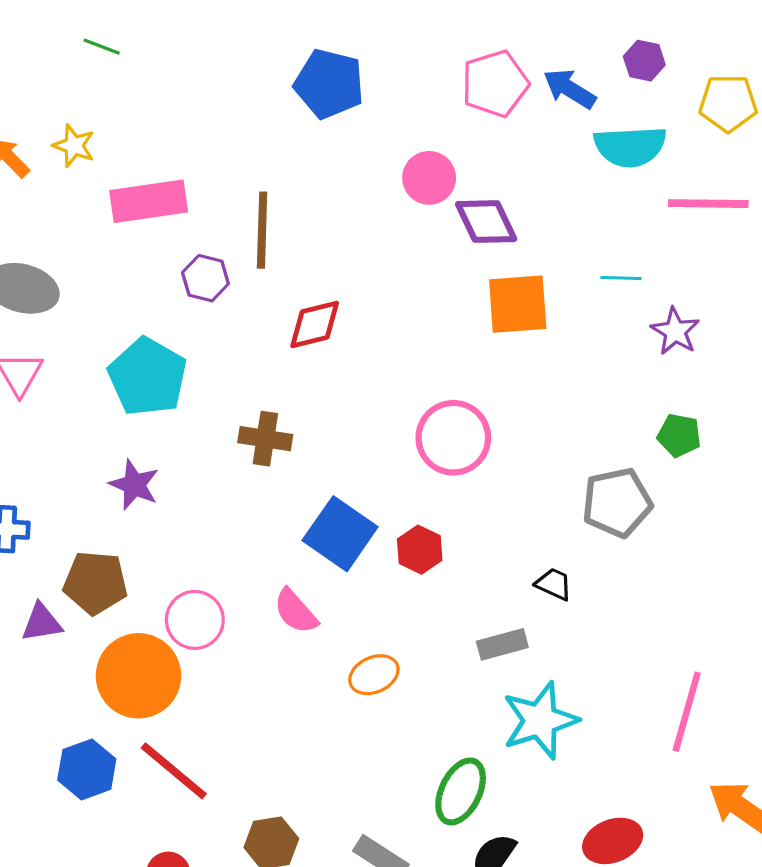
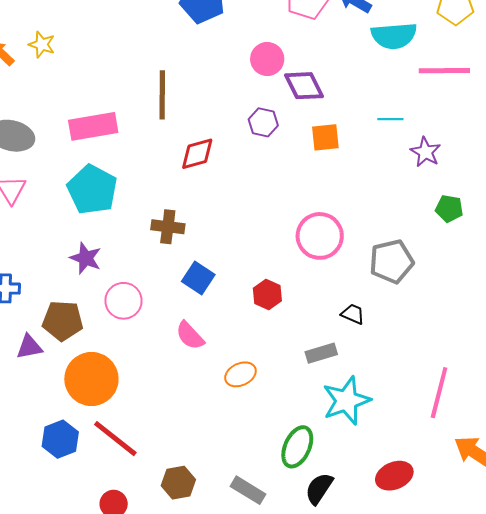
pink rectangle: (149, 201) -> (93, 126), moved
purple hexagon: (205, 278) -> (263, 122), moved
orange square: (518, 304) -> (325, 137), size x0.7
green pentagon: (679, 435) -> (449, 209), moved
pink circle: (453, 438) -> (320, 236), moved
blue square: (340, 534) -> (198, 278), moved, size x0.7
pink circle: (195, 620) -> (123, 301), moved

